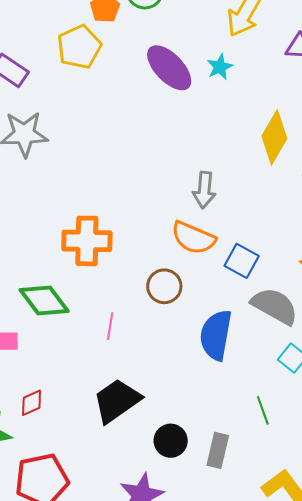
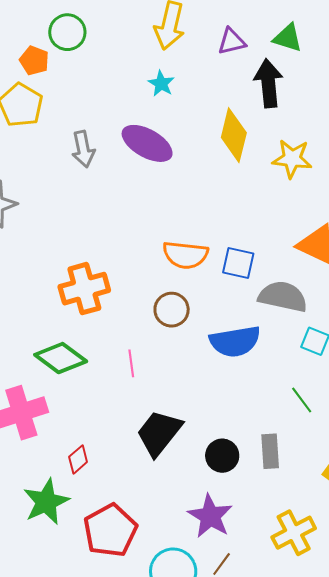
purple ellipse: (169, 68) -> (147, 143), moved
gray arrow: (204, 190) -> (83, 149), moved
blue semicircle: (216, 335) -> (235, 341), turned -93

